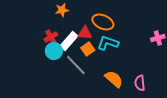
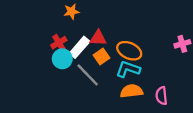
orange ellipse: (103, 22) -> (129, 51), moved
cyan L-shape: (108, 43) -> (128, 69), moved
orange semicircle: (114, 79) -> (132, 91), turned -48

